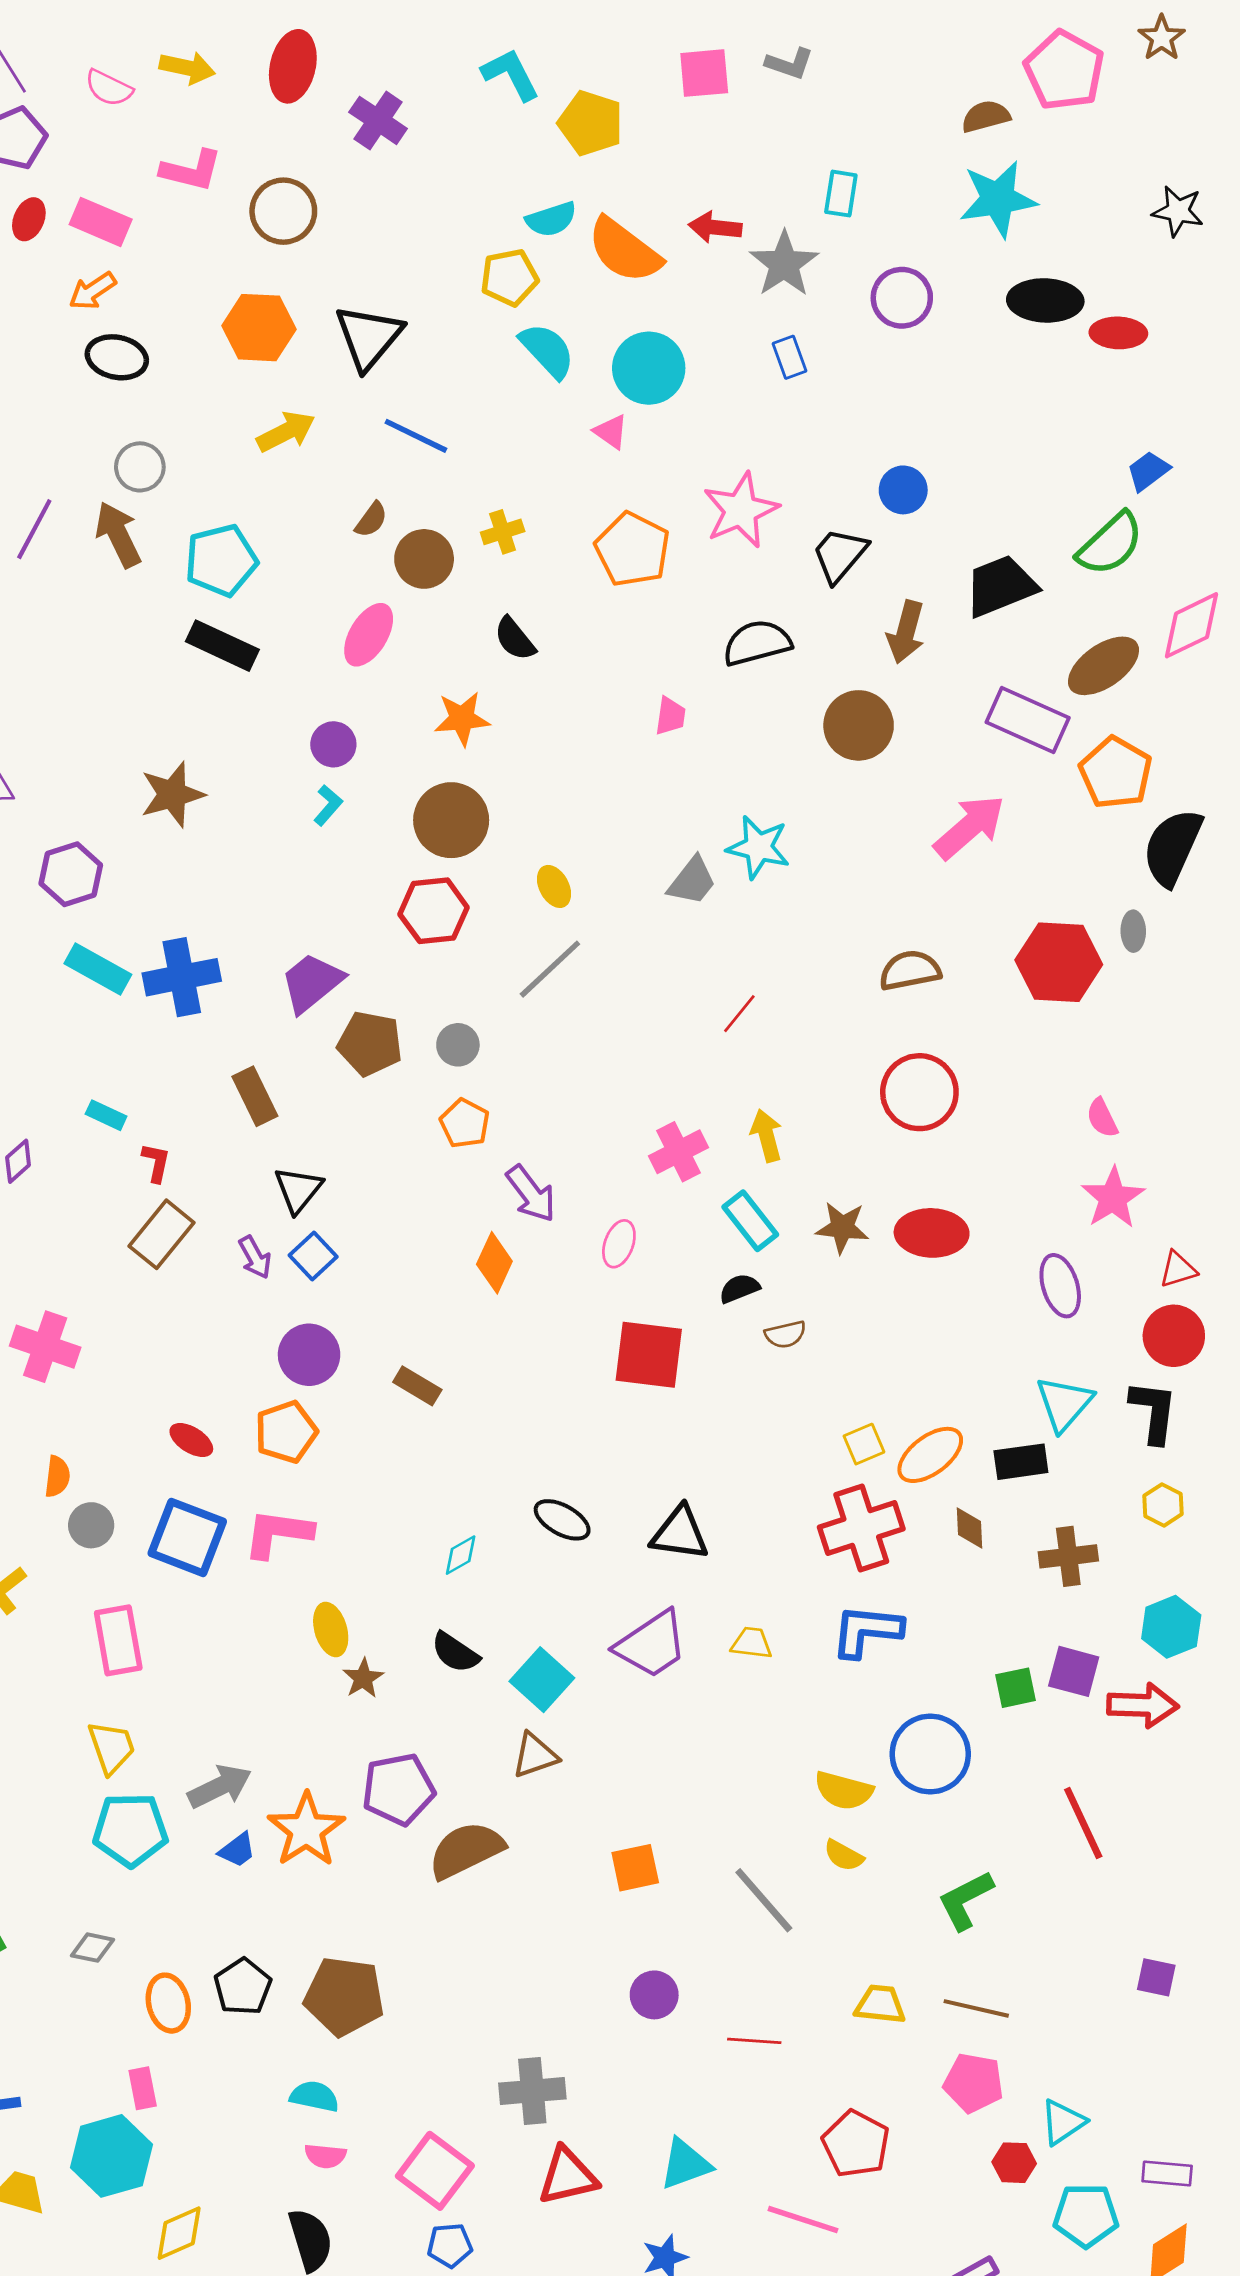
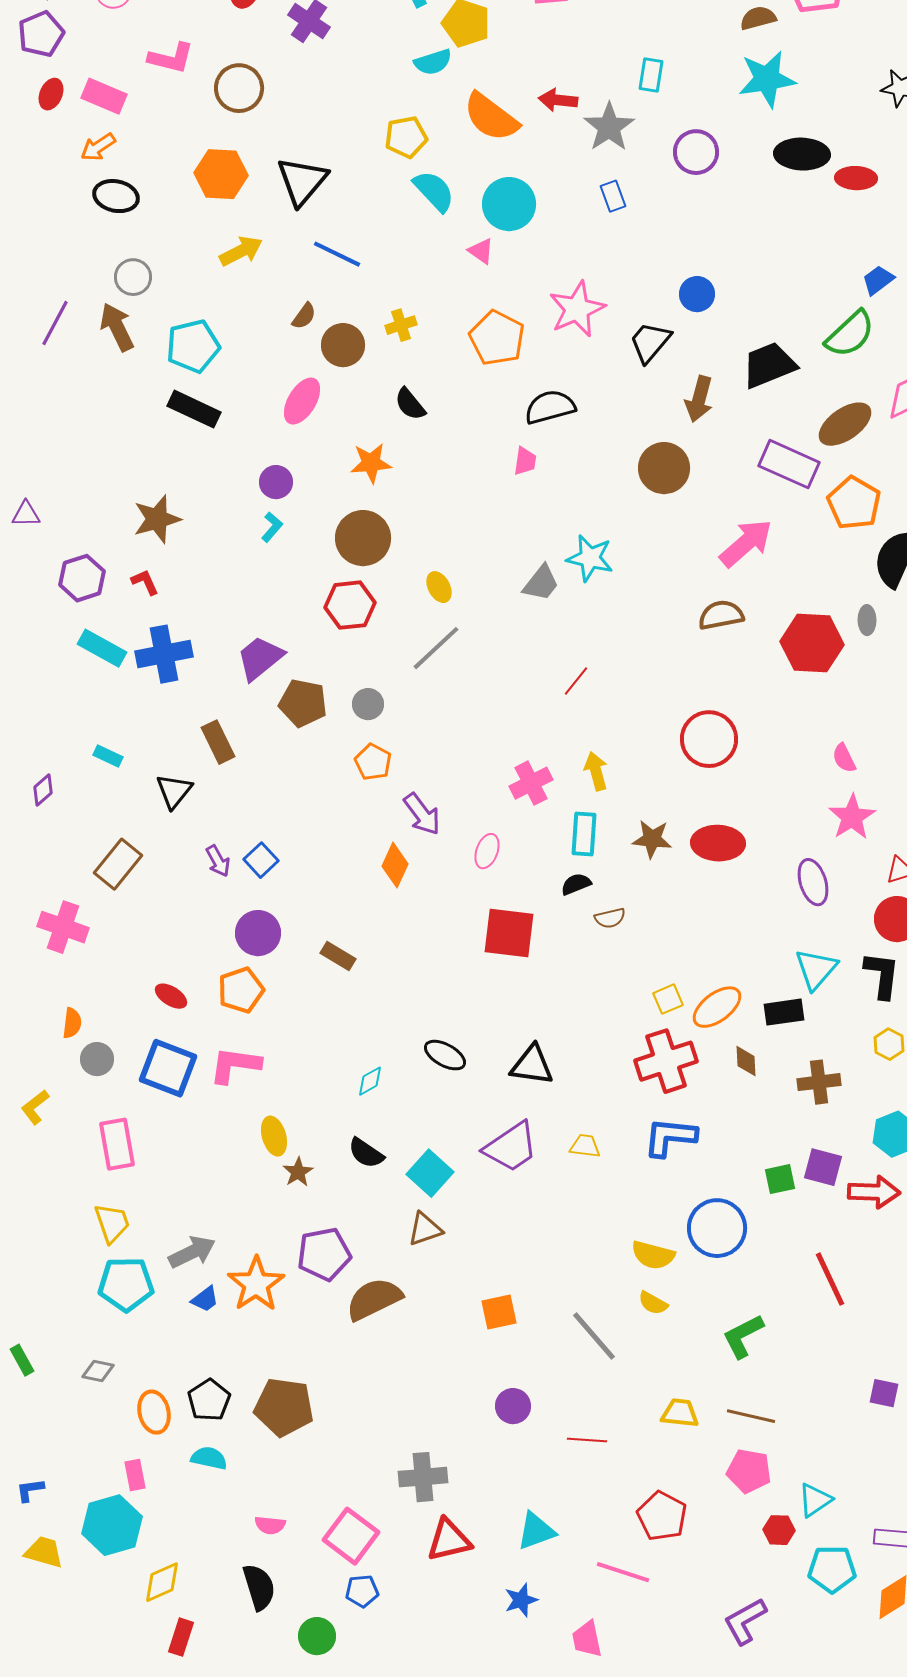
cyan semicircle: (551, 219) -> (433, 62), moved
black semicircle: (757, 643) -> (550, 407), moved
brown semicircle: (910, 970) -> (721, 615), moved
red L-shape: (156, 1163) -> (145, 582), moved, turned -36
black triangle: (298, 1190) -> (174, 791), moved
cyan rectangle: (750, 1221) -> (584, 834), turned 42
brown rectangle: (162, 1234) -> (118, 864), moved
cyan semicircle: (314, 2096) -> (209, 1458), moved

